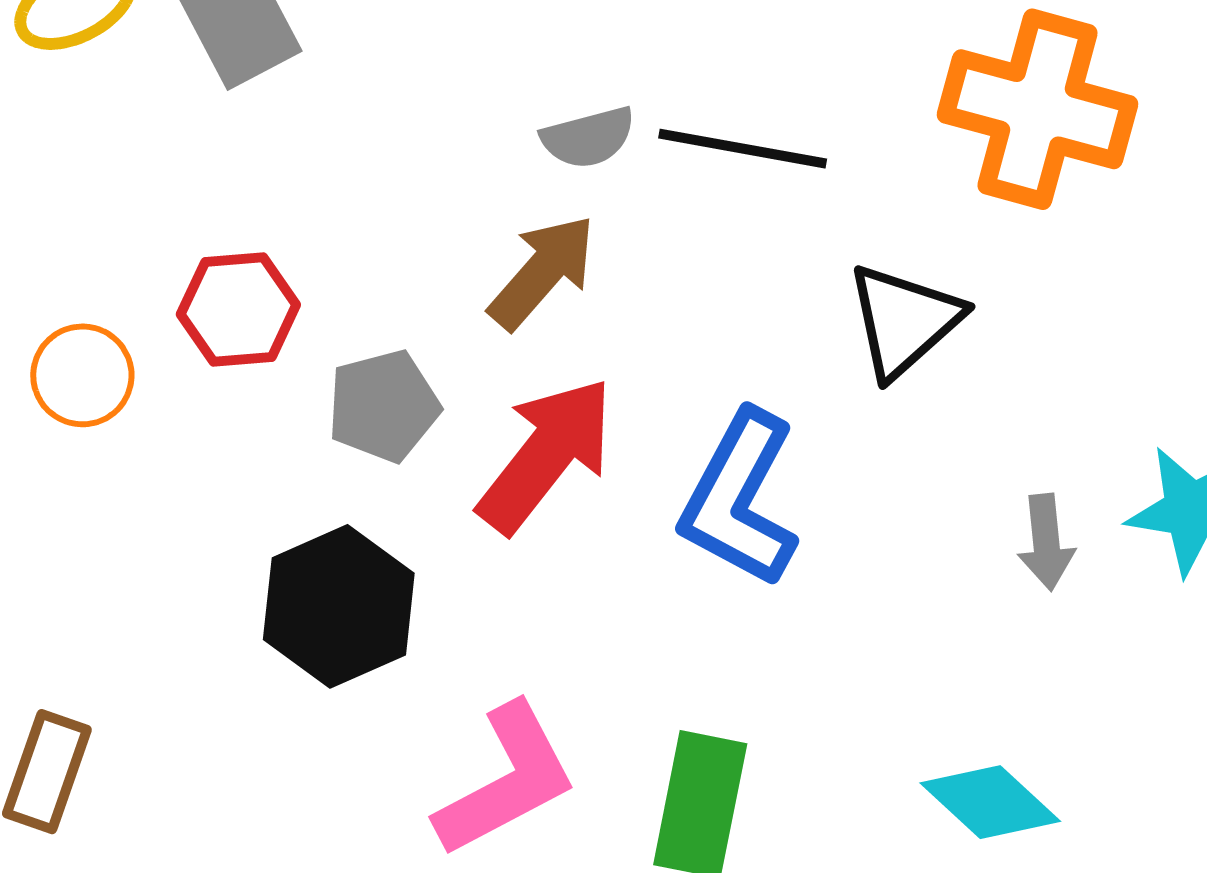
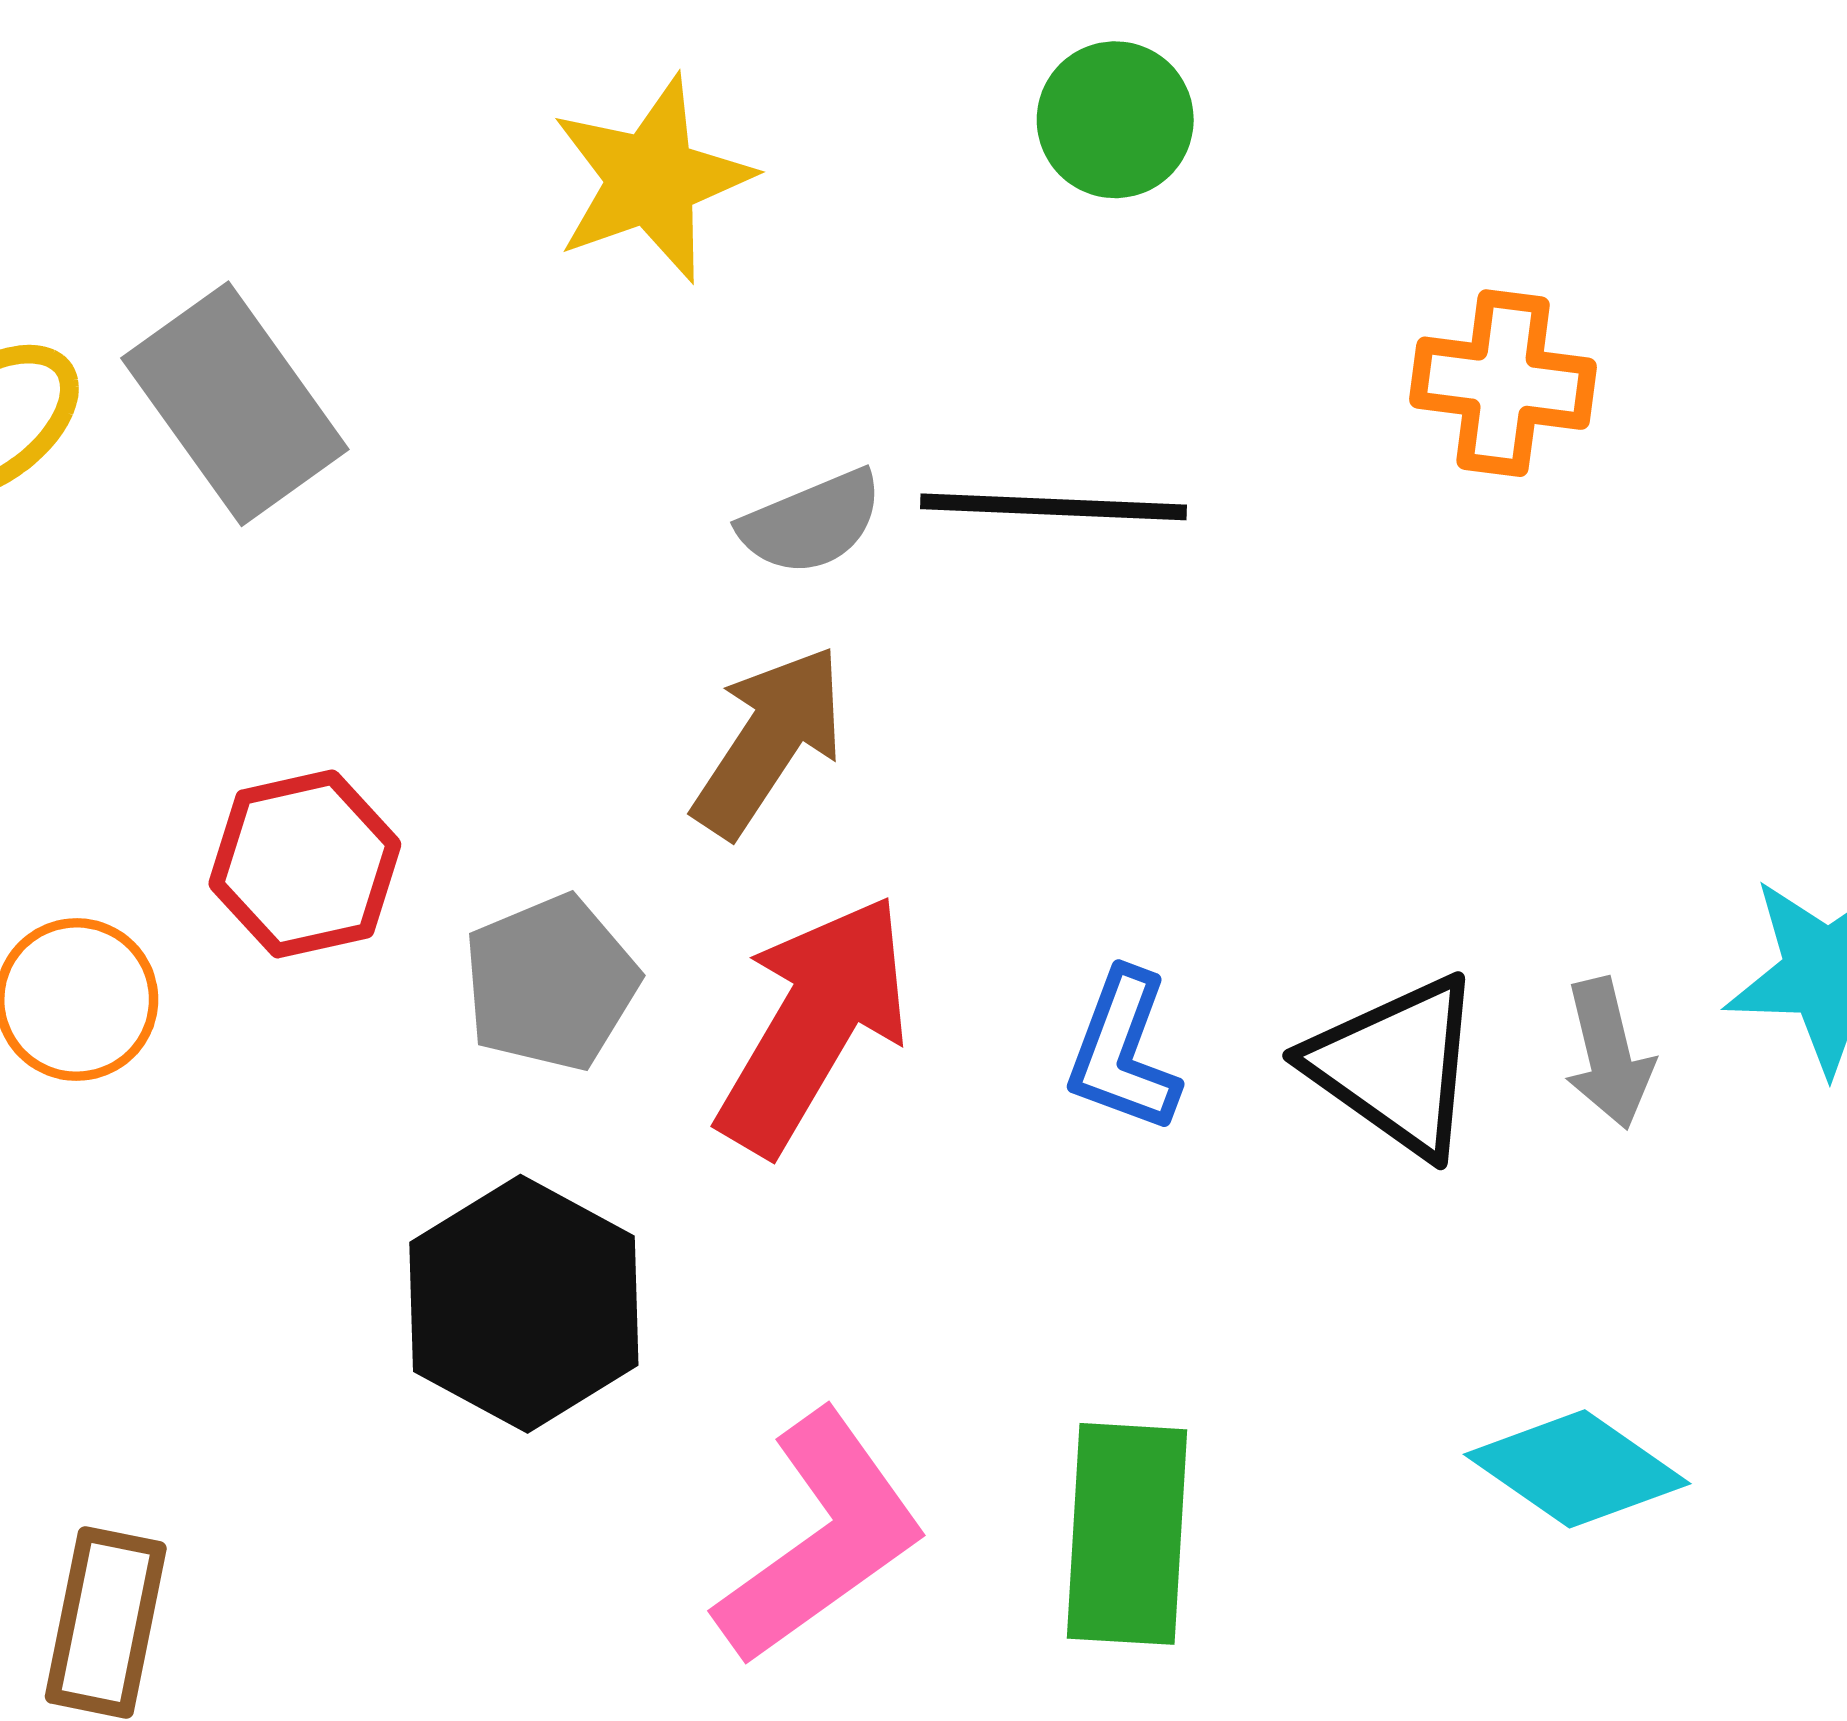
orange cross: (1038, 109) -> (1503, 383), size x0.6
black triangle: (904, 321) -> (1396, 1066), moved, turned -35
blue L-shape: (740, 499) -> (1123, 1051), size x0.6

